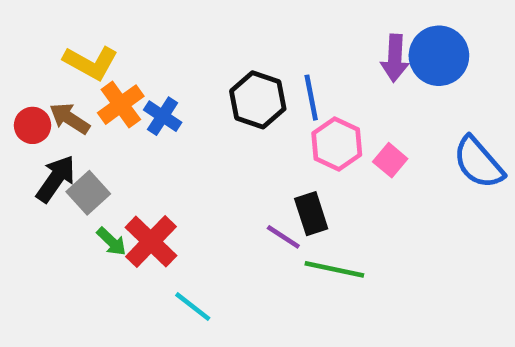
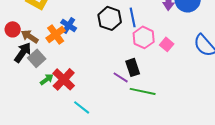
orange cross: (121, 105) -> (56, 34), moved
brown arrow: (70, 118) -> (30, 36), moved
green arrow: (111, 242) -> (47, 79), turned -80

